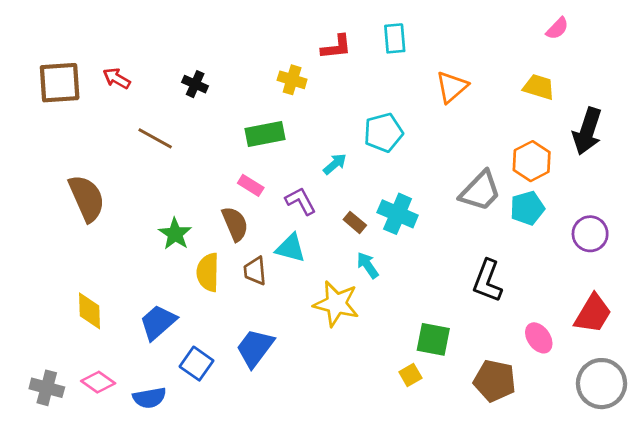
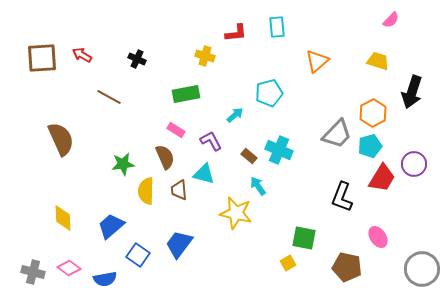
green star: (175, 234) -> (123, 164), turned 30
red trapezoid: (593, 314) -> (382, 178), moved

